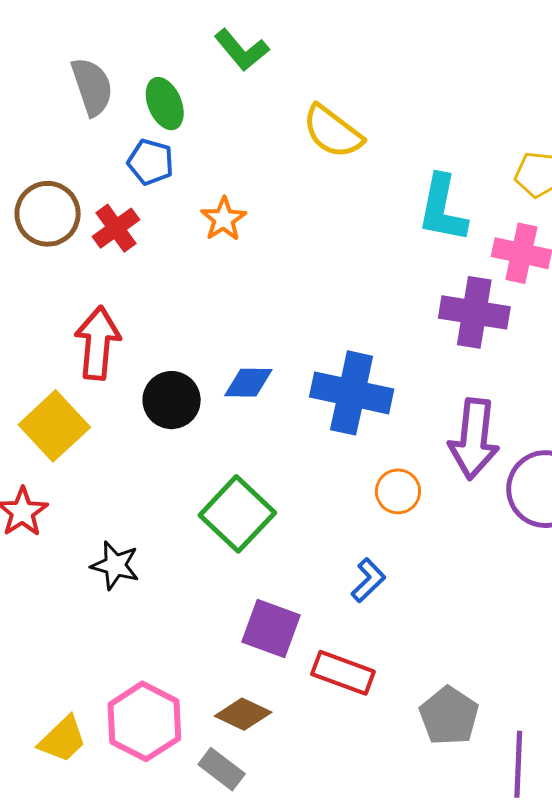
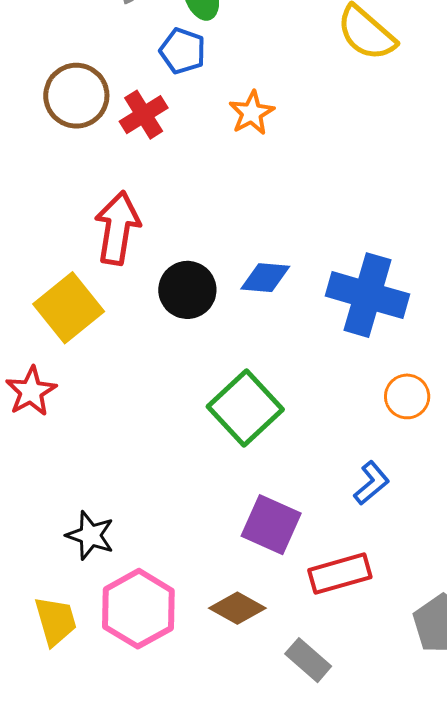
black star: (115, 565) -> (90, 535), moved
red rectangle: (343, 673) -> (340, 574), turned -40
yellow trapezoid: (63, 739) -> (56, 621), turned -66
gray rectangle: (222, 769) -> (308, 660), moved

